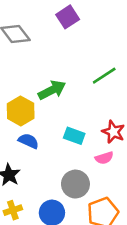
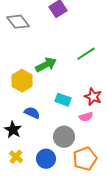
blue semicircle: (28, 141) -> (32, 113), moved
yellow cross: (13, 210) -> (16, 157), turned -32

